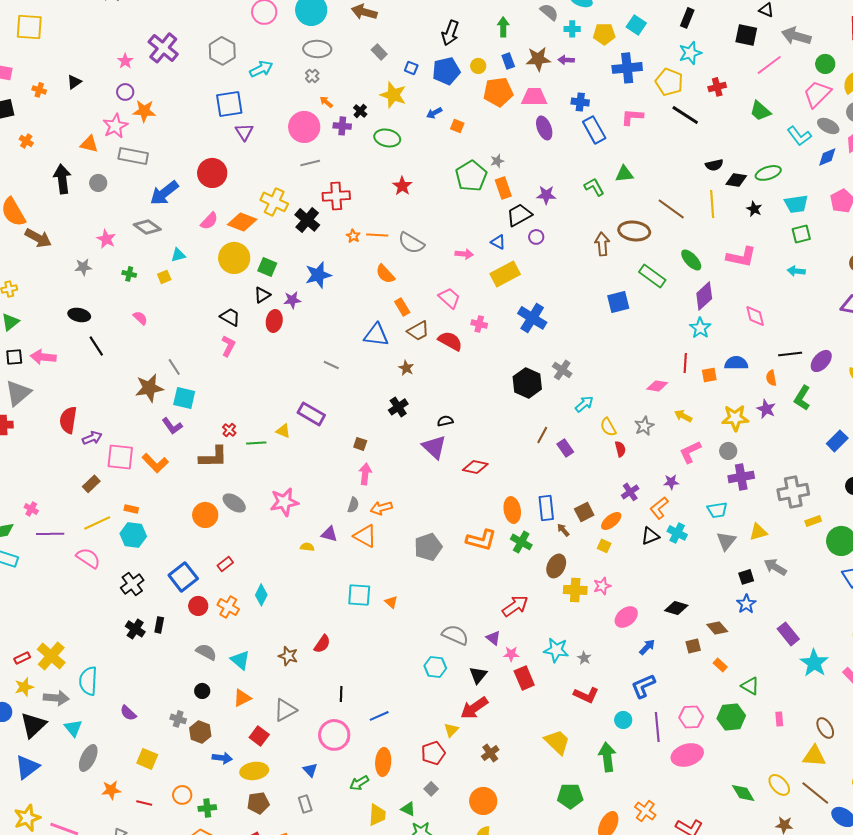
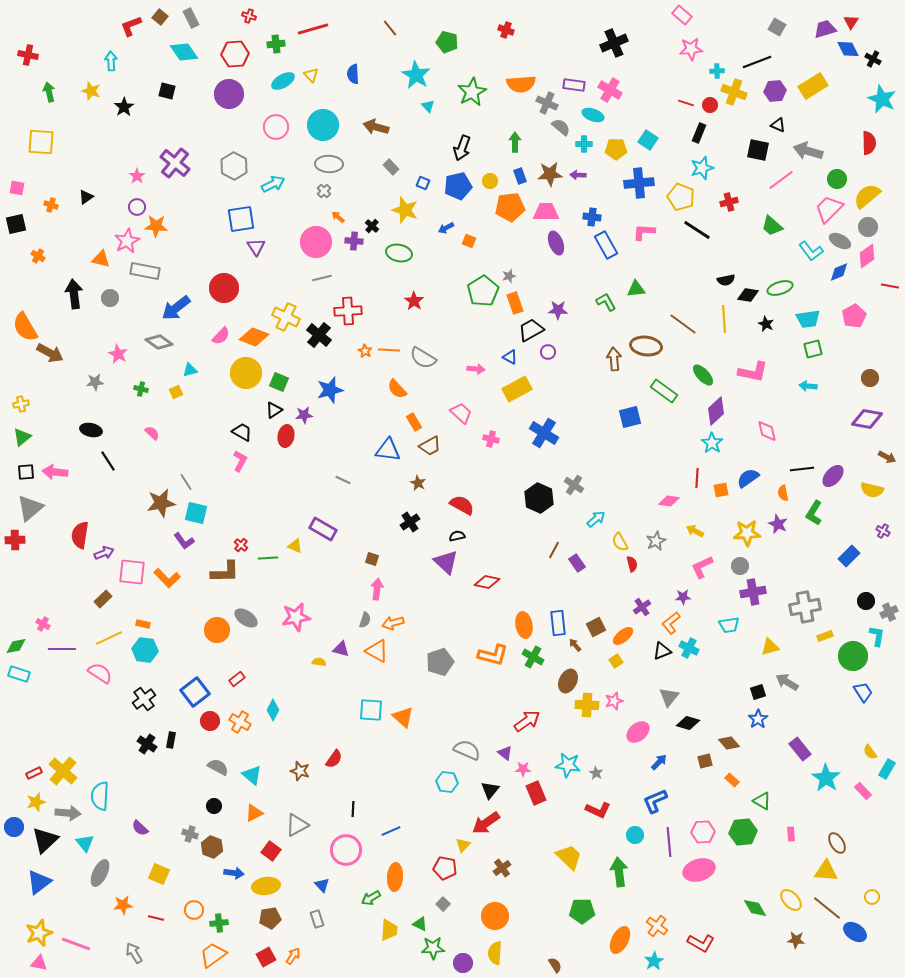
red semicircle: (450, 341) -> (462, 505), moved
blue semicircle: (736, 363) -> (748, 478), turned -35
gray triangle: (726, 541) -> (669, 697), moved
yellow square: (604, 546) -> (616, 661), turned 32
orange triangle: (391, 602) -> (403, 717), size x1.6
red pentagon: (433, 753) -> (445, 868), turned 30

